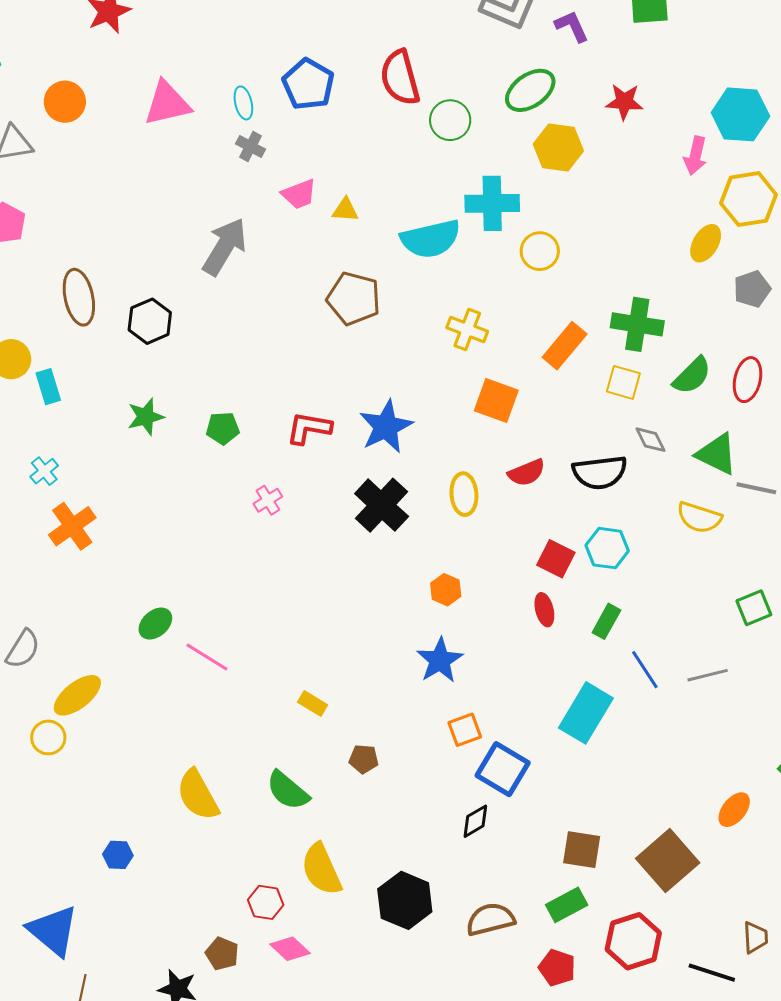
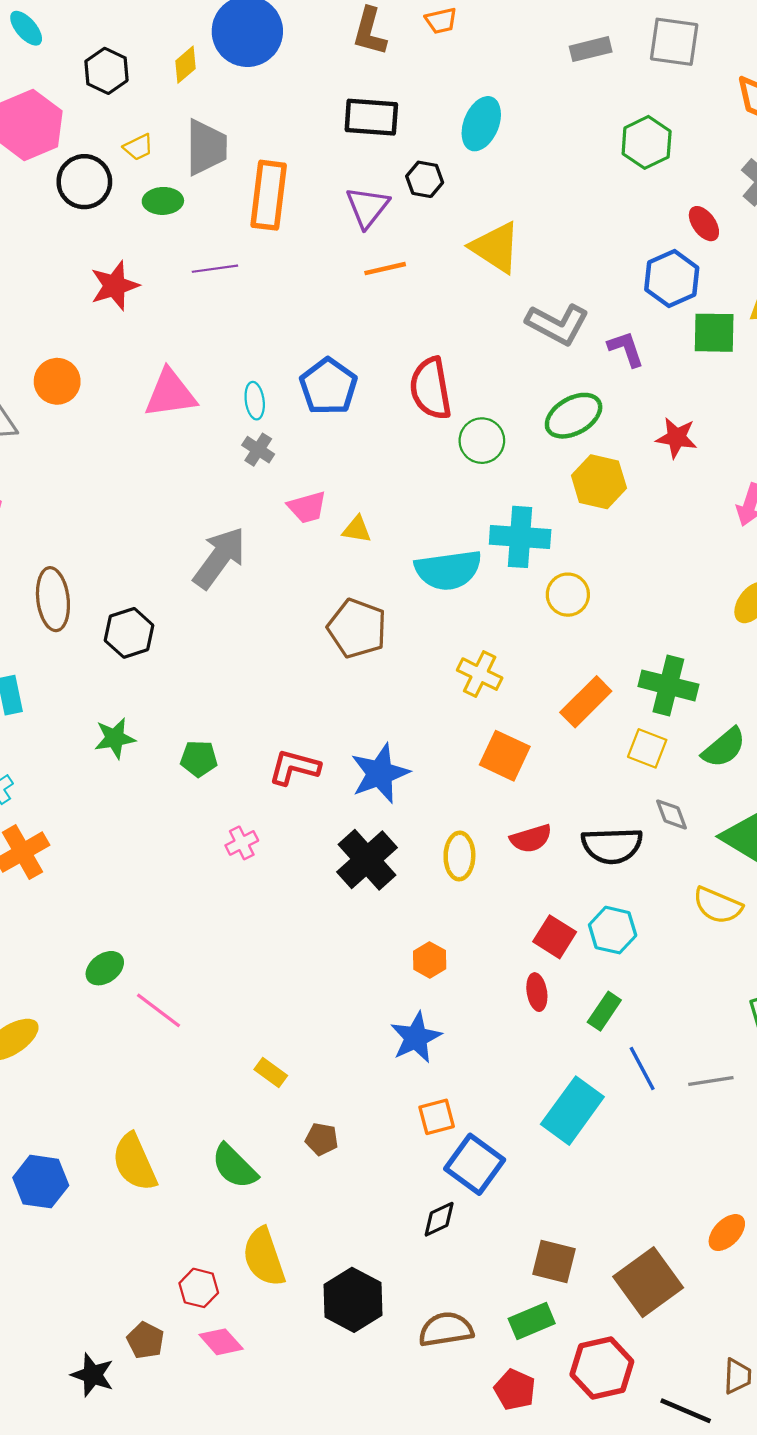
blue hexagon: (118, 855) -> (41, 1182), moved, size x1.6

